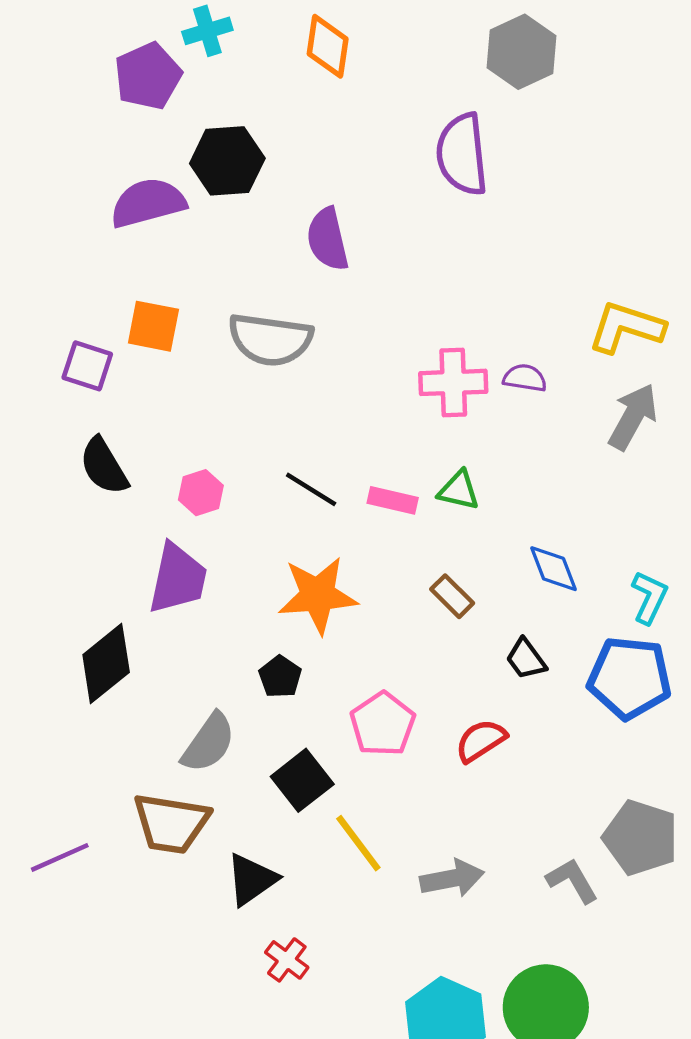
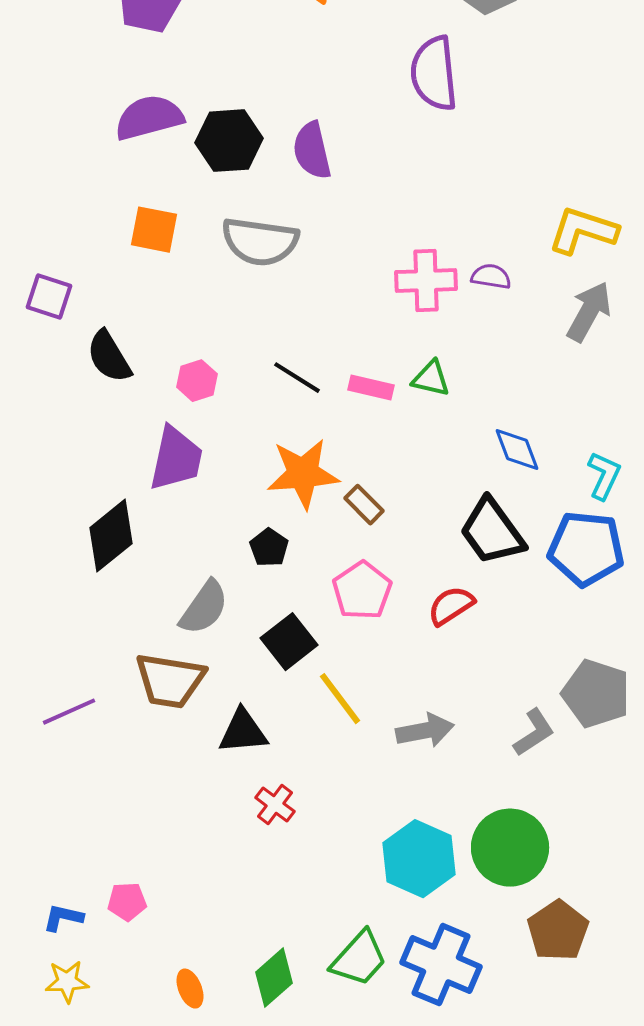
black hexagon: (227, 161) -> (229, 141), moved
purple square: (87, 366) -> (49, 297), moved
brown rectangle: (452, 596) -> (364, 505), moved
black trapezoid: (526, 659) -> (492, 532), size x1.8
black triangle: (252, 879) -> (243, 732), turned 30
gray L-shape: (572, 881) -> (534, 733), turned 87

